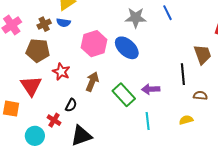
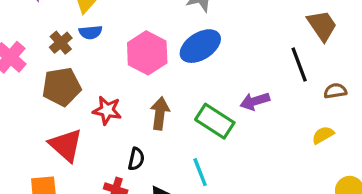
blue ellipse: (127, 48) -> (200, 46), turned -60
cyan line: (148, 121) -> (200, 172), moved

